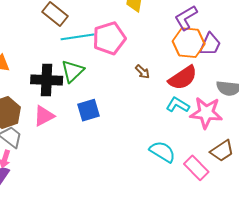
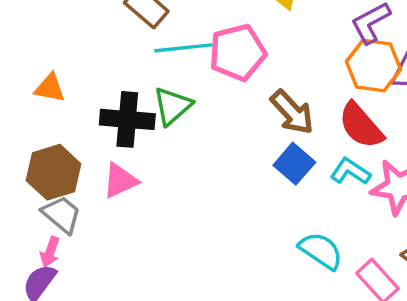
brown arrow: (142, 72) -> (292, 112), size x1.8
red semicircle: (183, 78) -> (361, 126), turned 80
blue square: (88, 110) -> (294, 164), moved, turned -35

